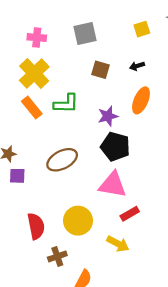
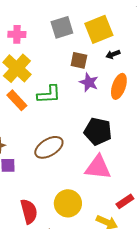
yellow square: (142, 29) -> (99, 29), moved, size x1.8
purple star: (108, 116) -> (89, 82), moved, turned -30
red rectangle: (130, 214) -> (125, 201), moved

